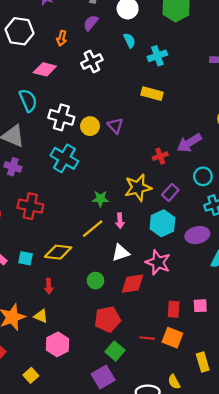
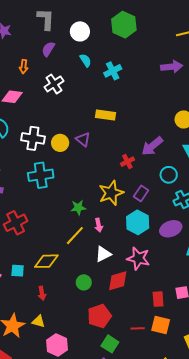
yellow rectangle: (152, 94) -> (106, 115), moved
cyan cross: (64, 158) -> (41, 175), turned -30
red cross: (30, 206) -> (16, 223), turned -30

